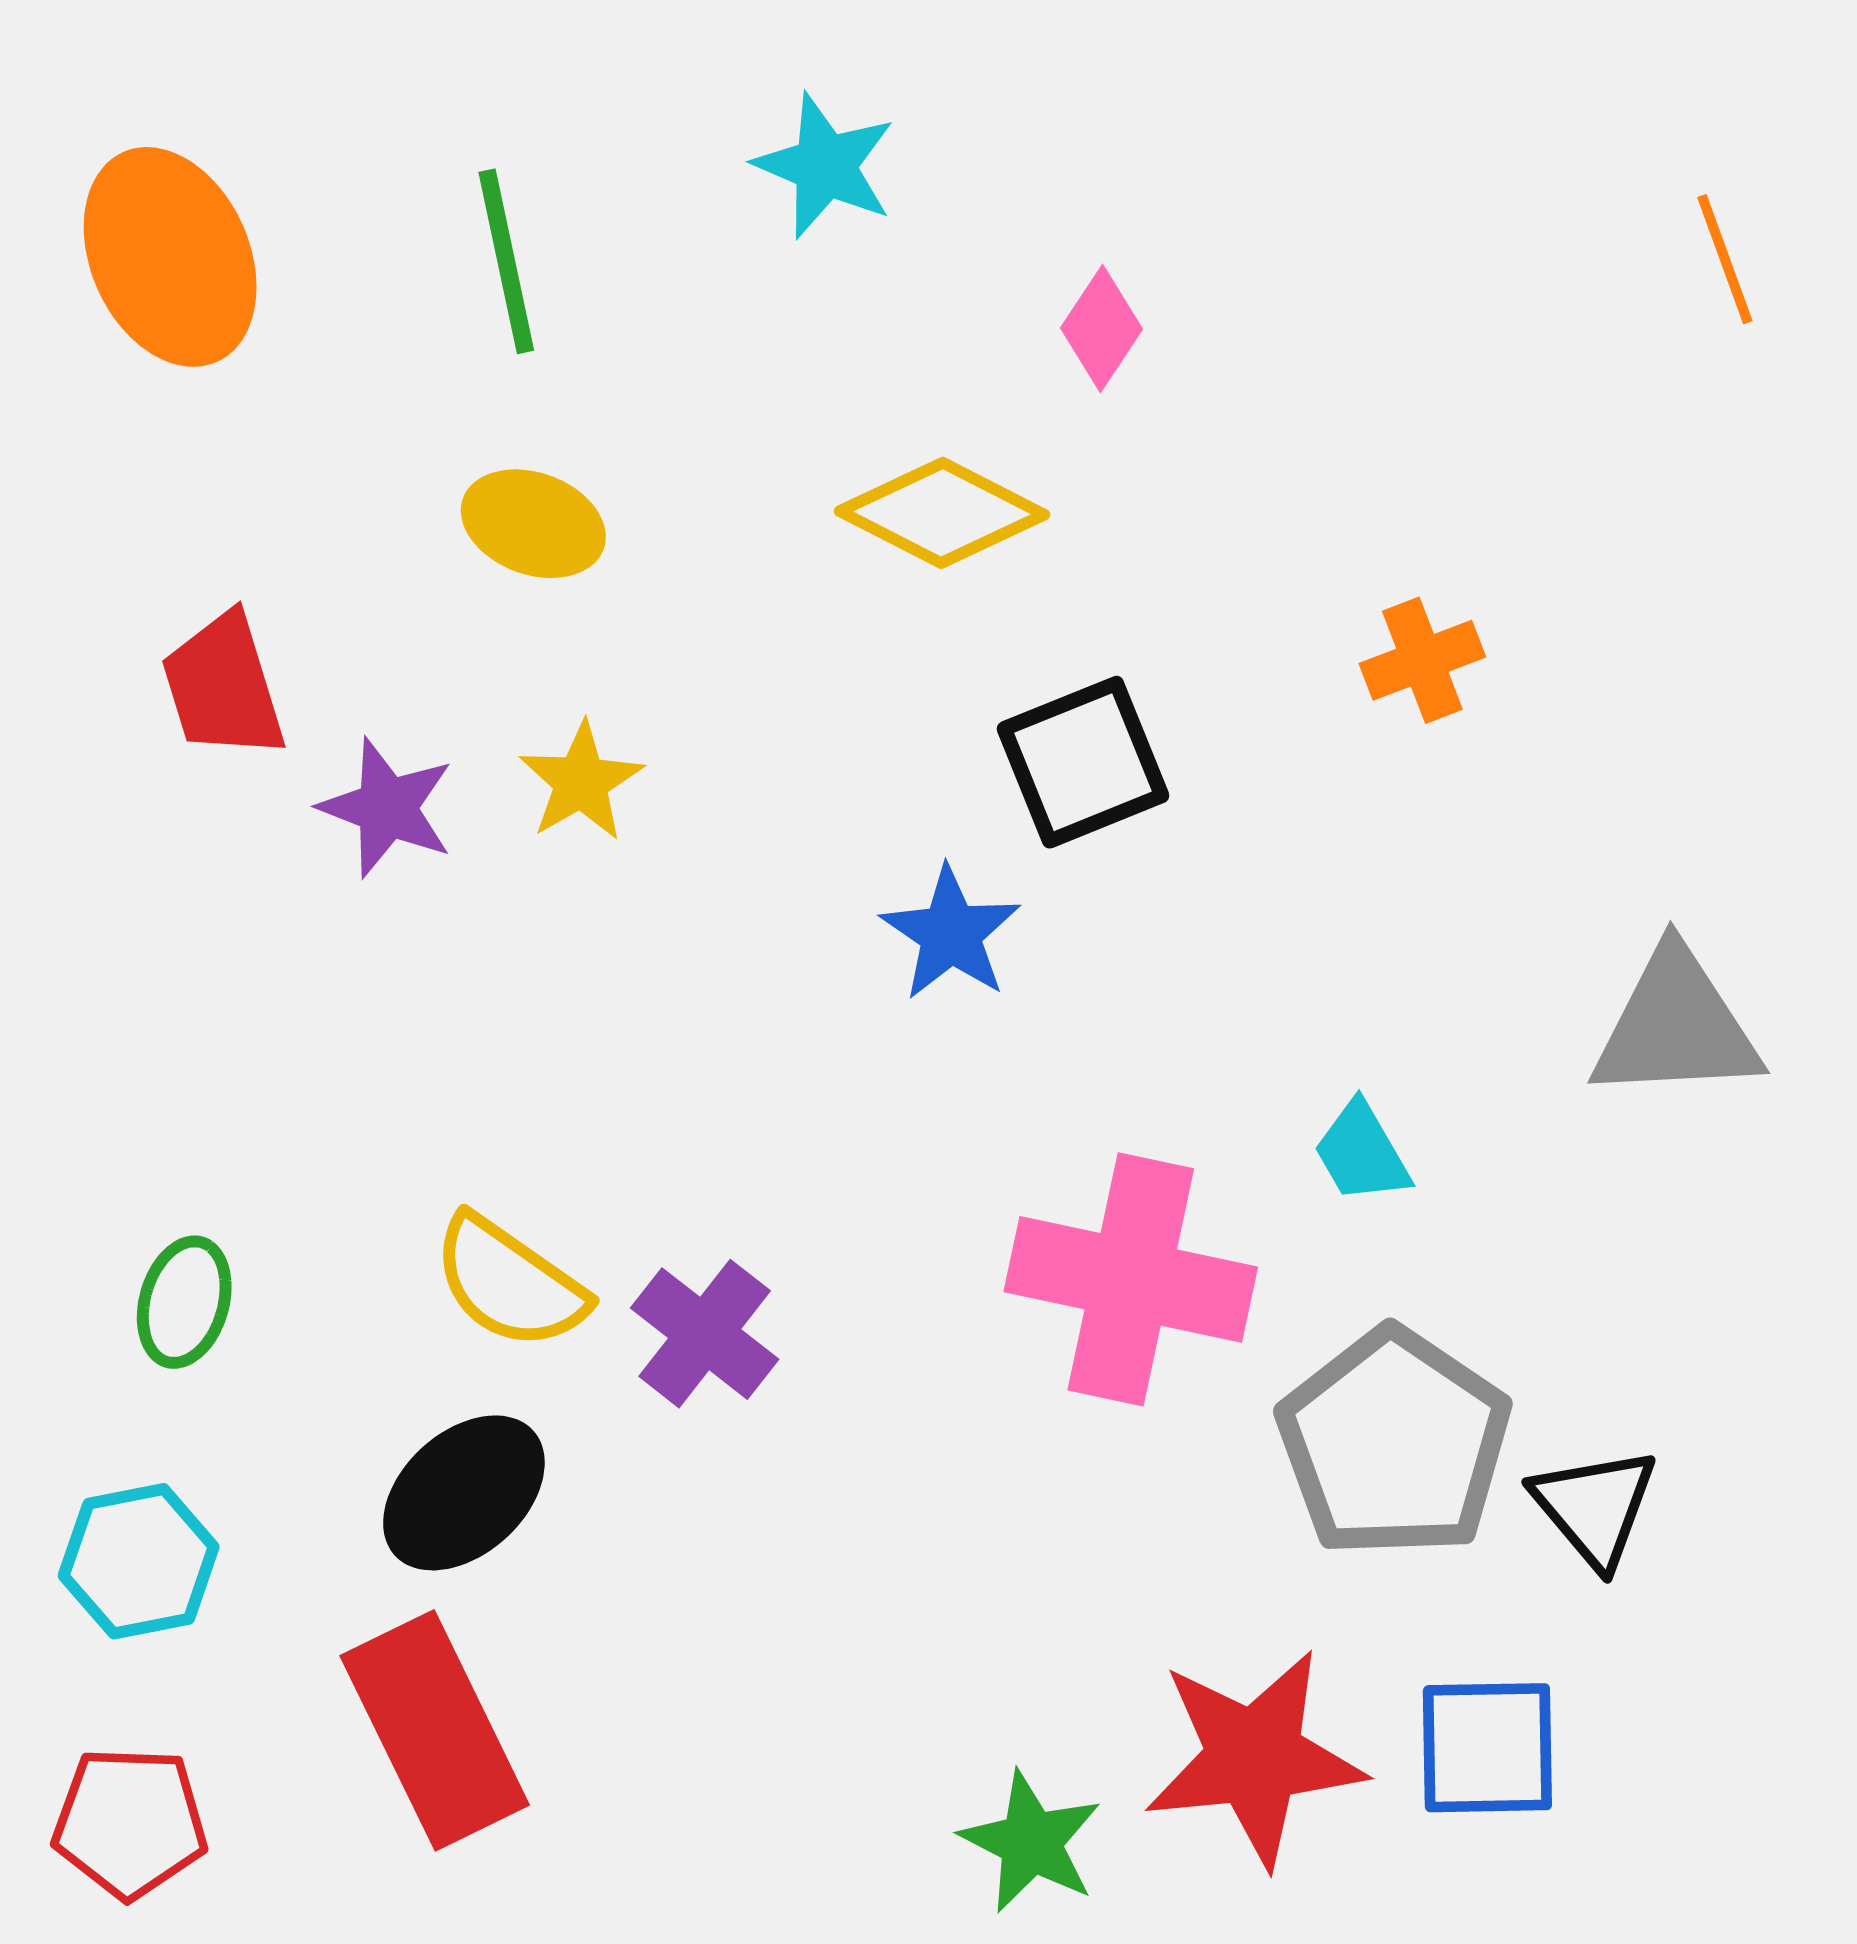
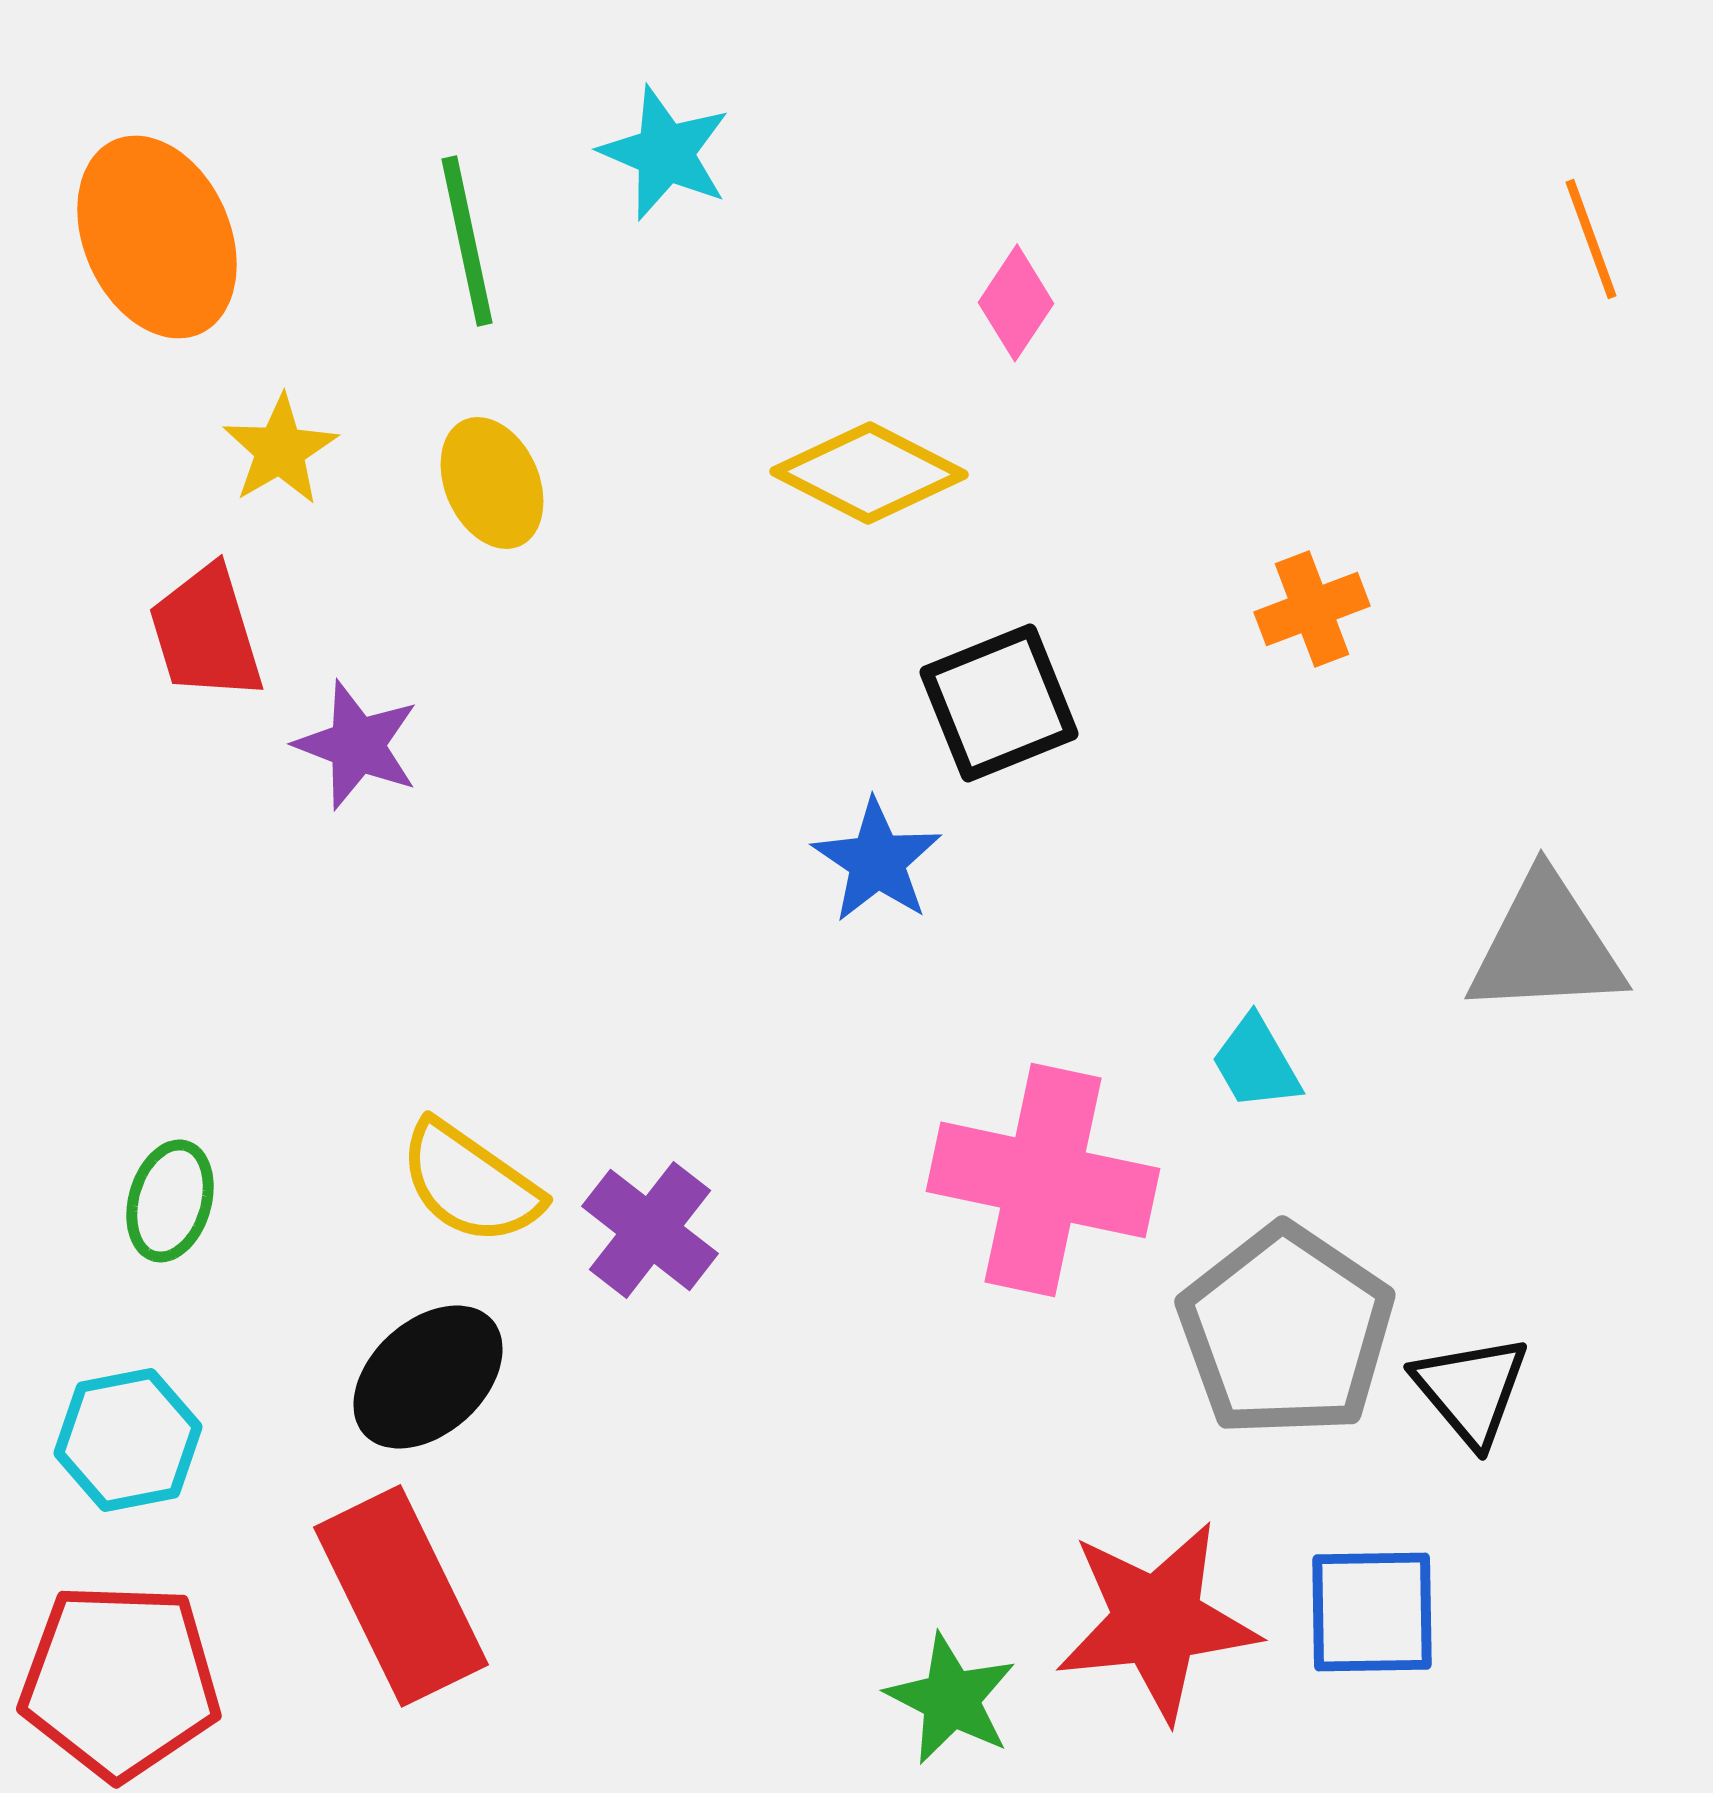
cyan star: (825, 166) -> (665, 153), moved
yellow ellipse: (533, 524) -> (492, 483), turned 46
yellow star: (581, 782) -> (280, 450), moved
red pentagon: (130, 1823) -> (120, 1681), size x1.4

